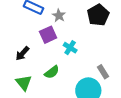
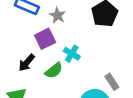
black arrow: (22, 53) -> (27, 63), moved
green semicircle: (52, 72) -> (54, 71), moved

